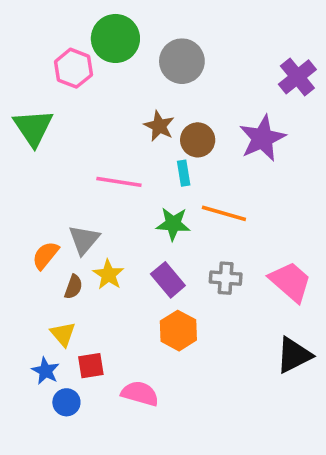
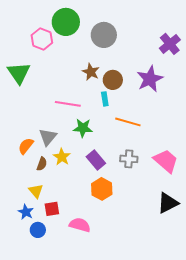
green star: (173, 224) -> (83, 128), moved

